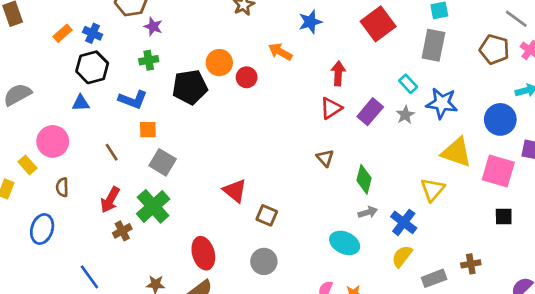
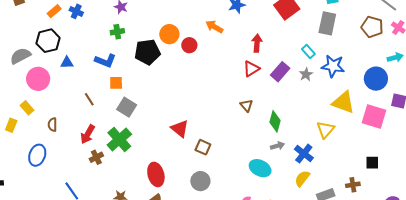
black hexagon: (92, 67) -> (48, 41), moved
pink circle: (53, 141) -> (38, 79), moved
black square: (504, 217) -> (372, 163), moved

